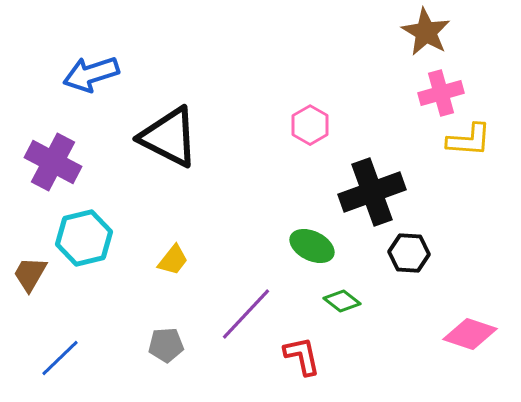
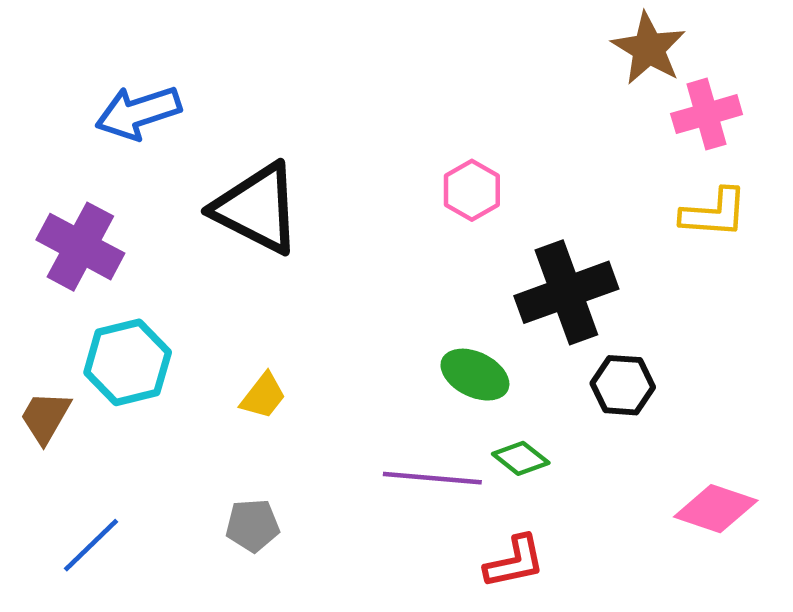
pink cross: (441, 93) -> (707, 114), moved
purple line: (246, 314) -> (432, 478), moved, turned 52
red L-shape: (302, 356) -> (515, 562), moved, turned 90

